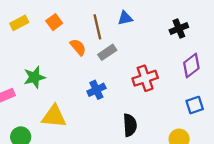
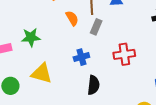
gray rectangle: (107, 52) -> (96, 27), turned -42
black semicircle: (130, 125) -> (93, 85), moved

